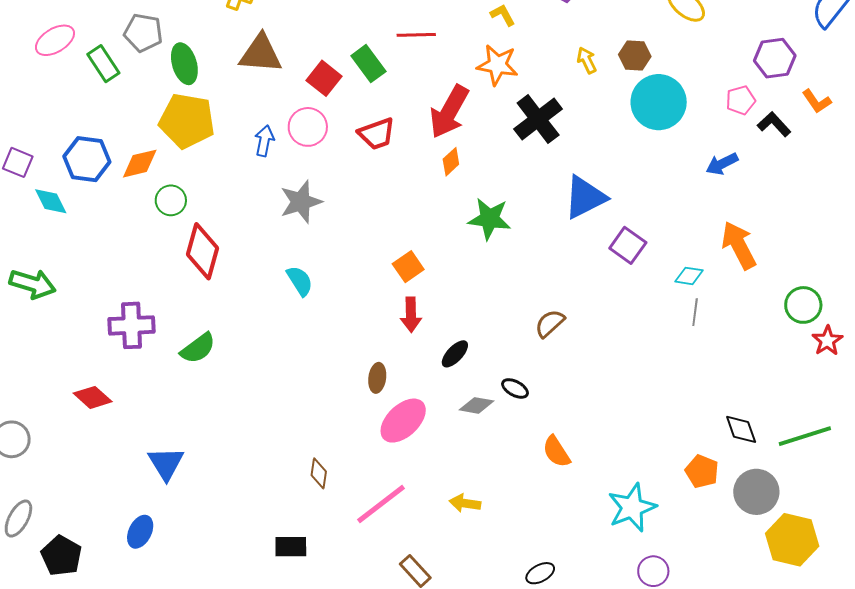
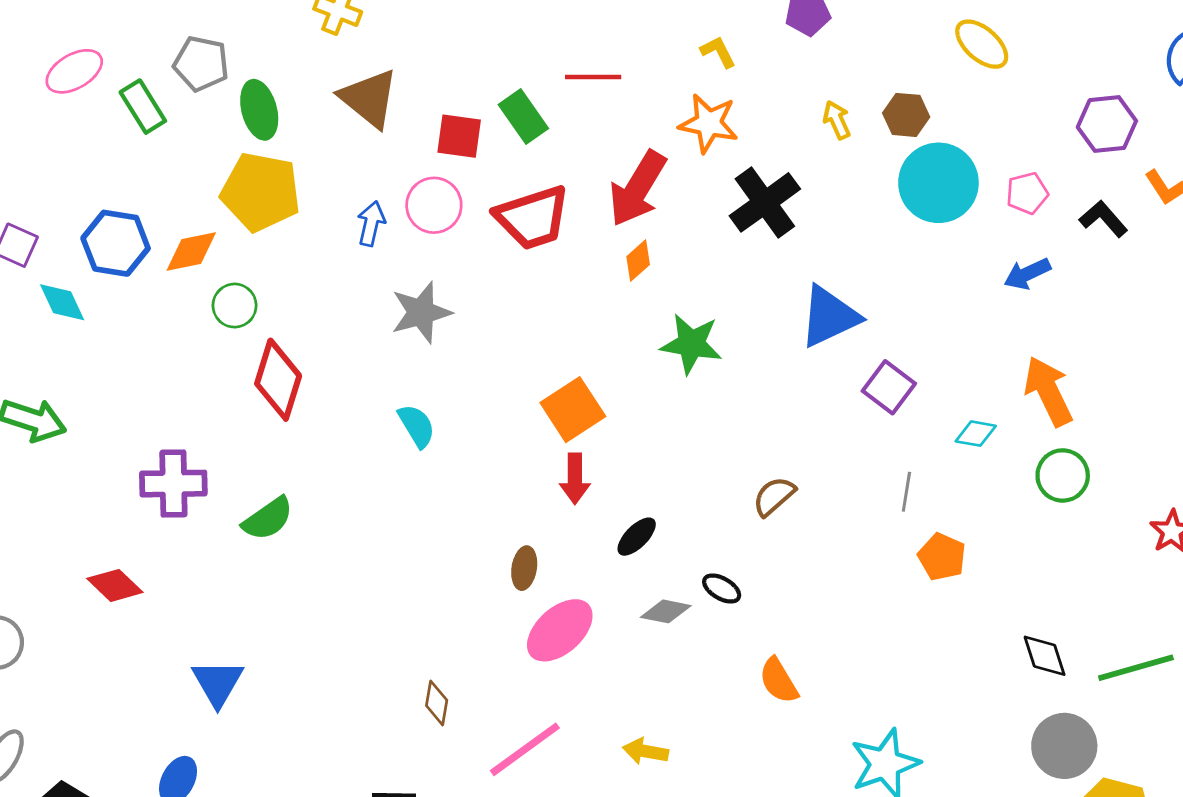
brown triangle: (261, 54) -> (369, 98), turned 33
red square: (324, 78) -> (459, 136), turned -32
pink pentagon: (741, 100) -> (1027, 193), moved
red trapezoid: (377, 134) -> (533, 218), size x1.4
orange square: (408, 267) -> (573, 410), size x1.4
green circle: (803, 305) -> (1063, 475), moved
gray line: (695, 312) -> (906, 492), moved
orange pentagon: (702, 471) -> (942, 557), moved

